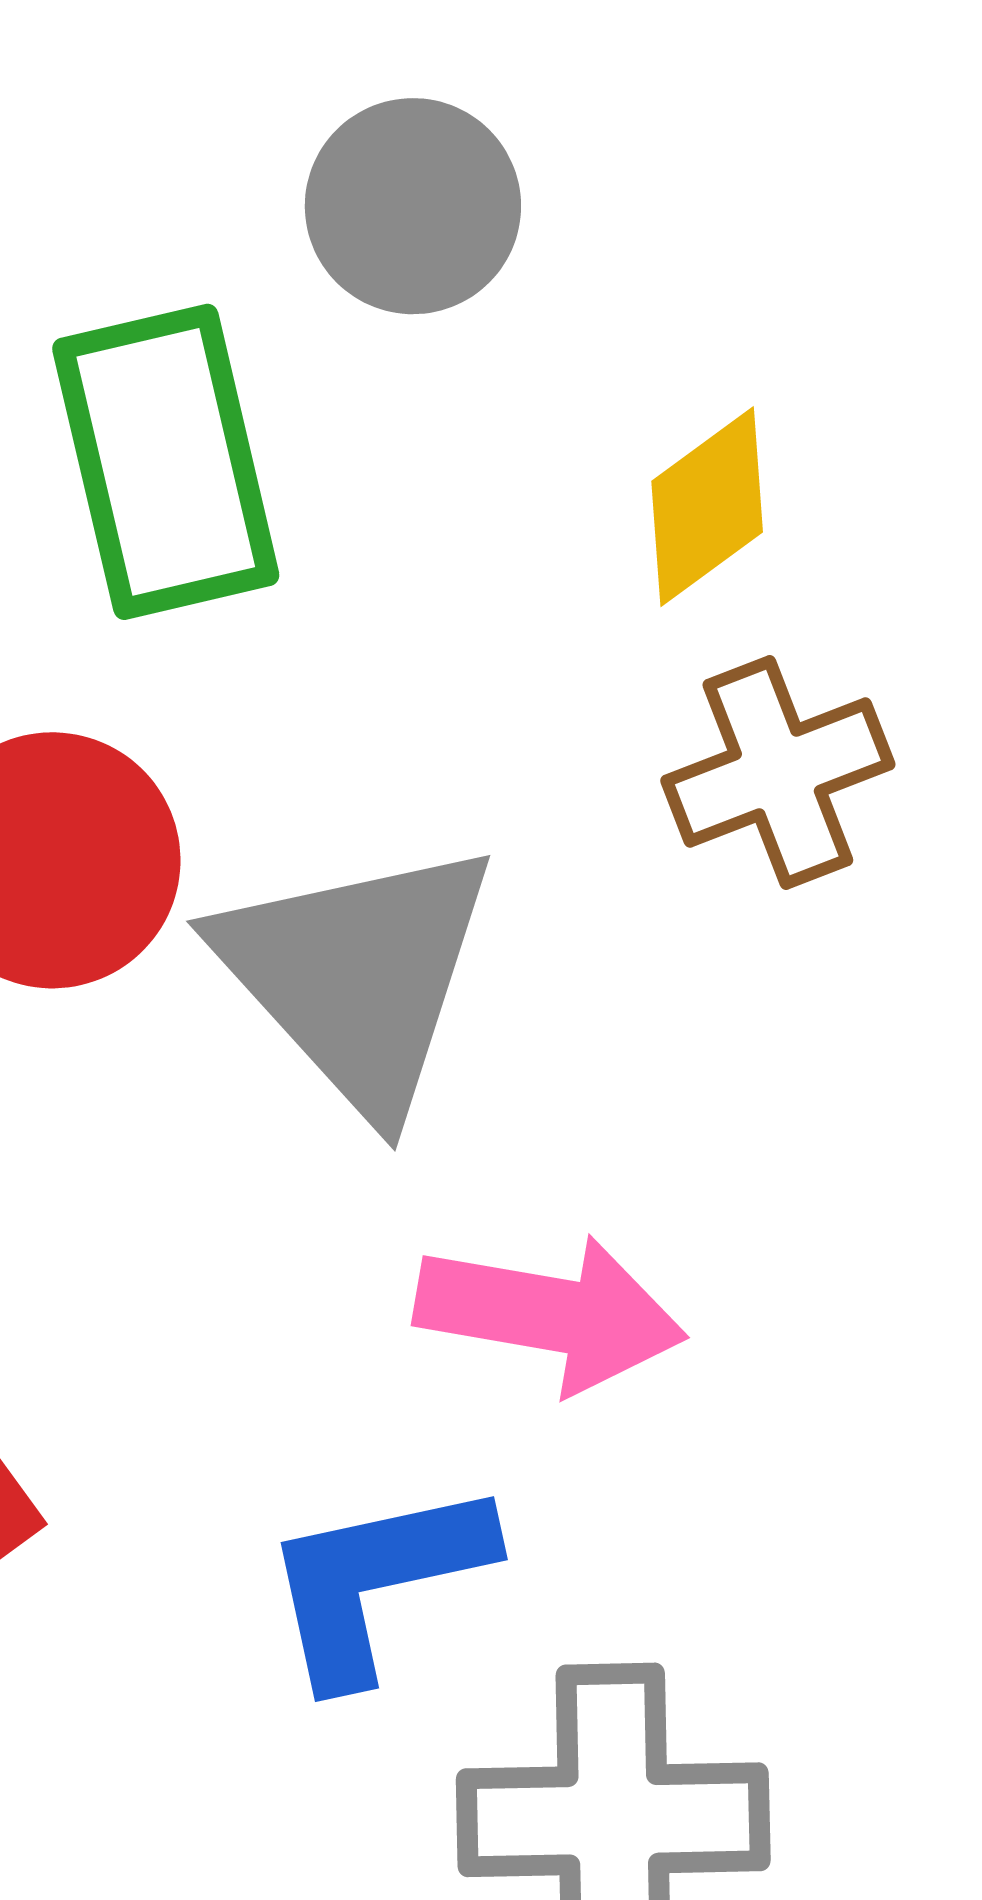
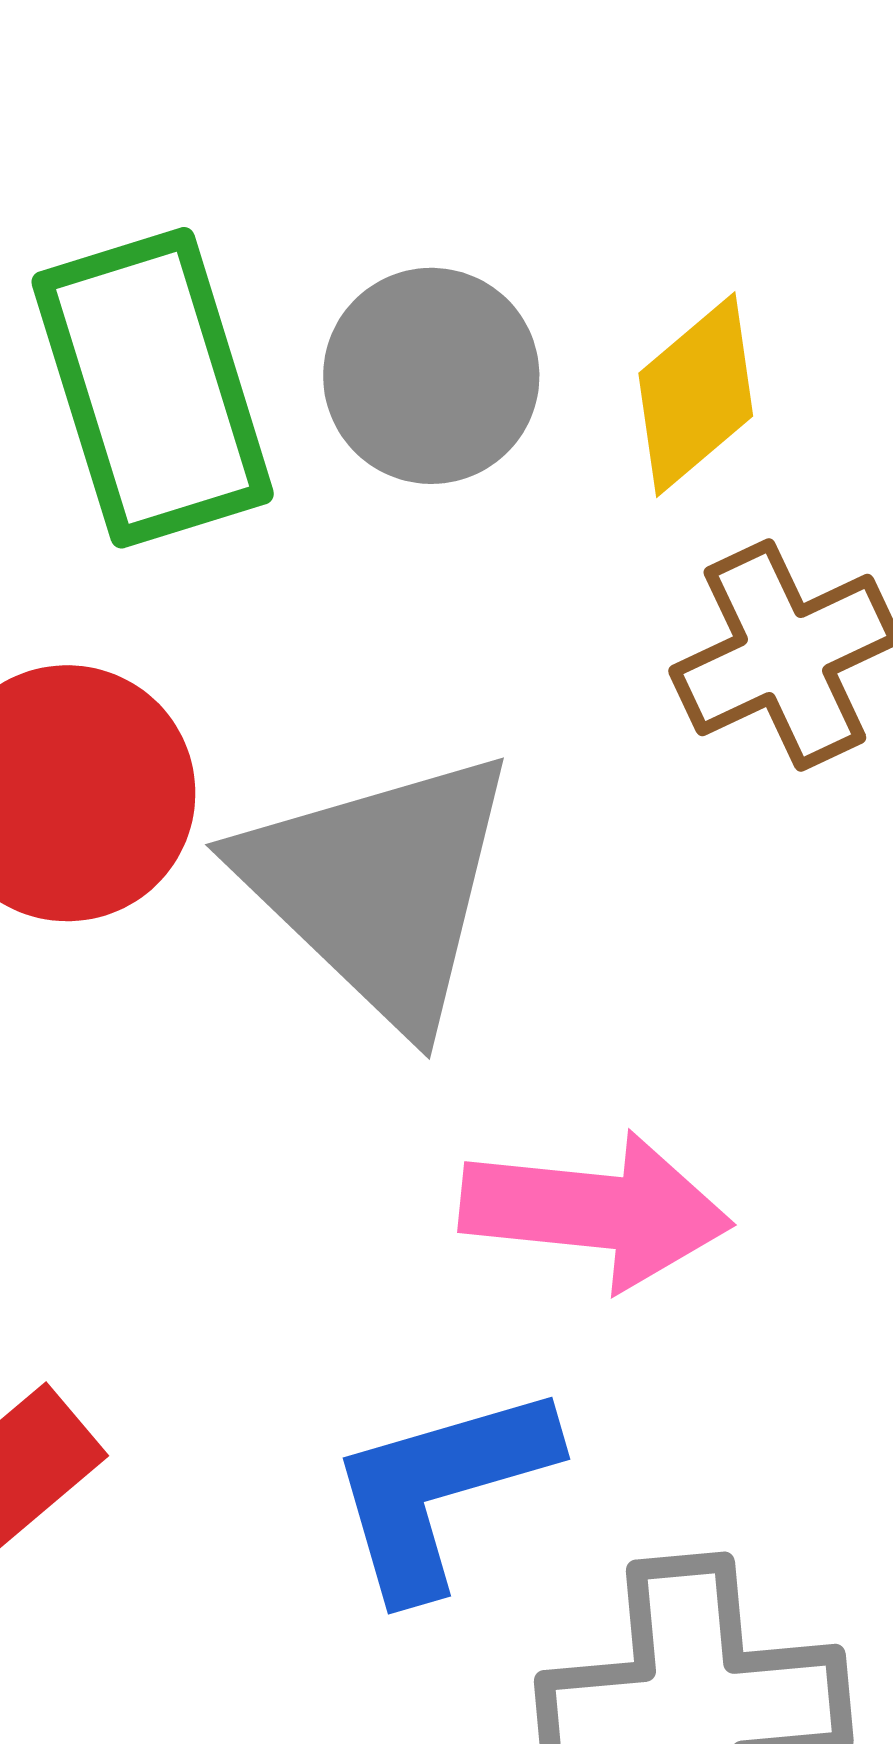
gray circle: (413, 206) -> (431, 376), moved

